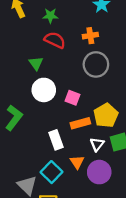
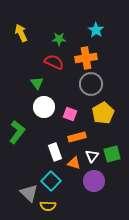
green star: (50, 16) -> (59, 39), moved
orange cross: (90, 36) -> (86, 58), size x1.5
yellow pentagon: (106, 115) -> (103, 113), moved
orange triangle: (77, 162) -> (74, 163), moved, turned -40

